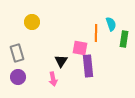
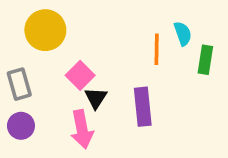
yellow circle: (32, 22) -> (45, 30), size x1.5
pink square: (80, 48) -> (80, 75), moved, turned 35
pink arrow: (53, 79) -> (82, 129), size x1.5

